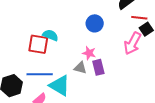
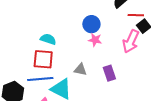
red square: (38, 44) -> (43, 59), moved
pink star: (89, 53) -> (95, 40), moved
purple rectangle: (98, 67) -> (109, 73), moved

